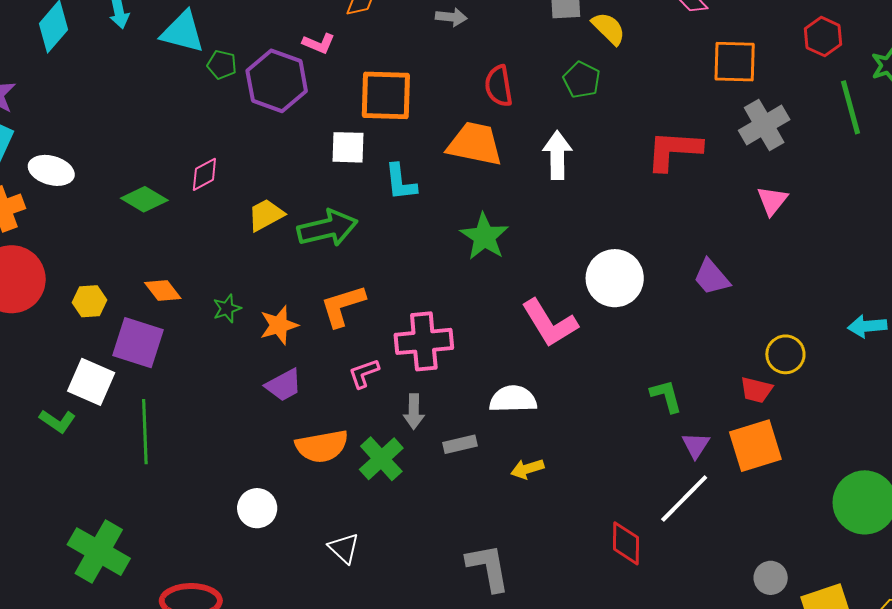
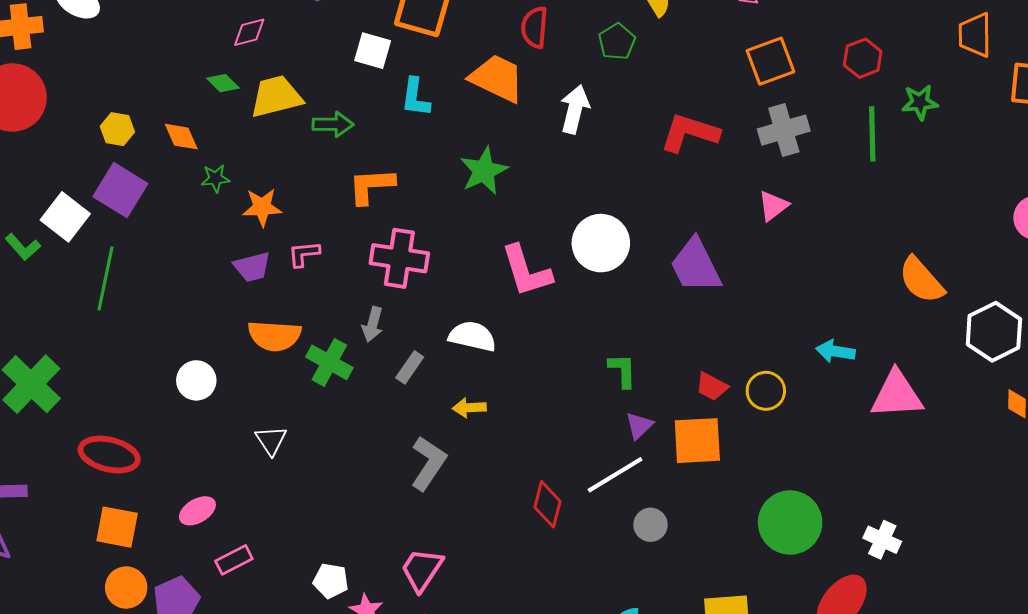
orange square: (735, 62) -> (770, 61), turned -36
pink diamond: (204, 174) -> (249, 32), moved
green diamond: (144, 199) -> (223, 83), moved, size x0.7
yellow trapezoid: (266, 215) -> (276, 97), size x1.4
green arrow: (327, 228) -> (333, 124), size x0.7
purple trapezoid: (712, 277) -> (696, 266), size x1.5
orange diamond: (163, 291) -> (181, 137), moved
yellow hexagon: (90, 301) -> (117, 129), moved
orange L-shape: (343, 306) -> (371, 186), moved
yellow circle: (785, 354) -> (766, 391), moved
pink L-shape: (364, 373) -> (304, 254), moved
gray rectangle: (460, 444) -> (410, 367), turned -56
green cross: (381, 459) -> (329, 362), turned -33
gray L-shape: (488, 567) -> (428, 463), moved, turned 30
gray circle: (771, 578) -> (650, 525), moved

